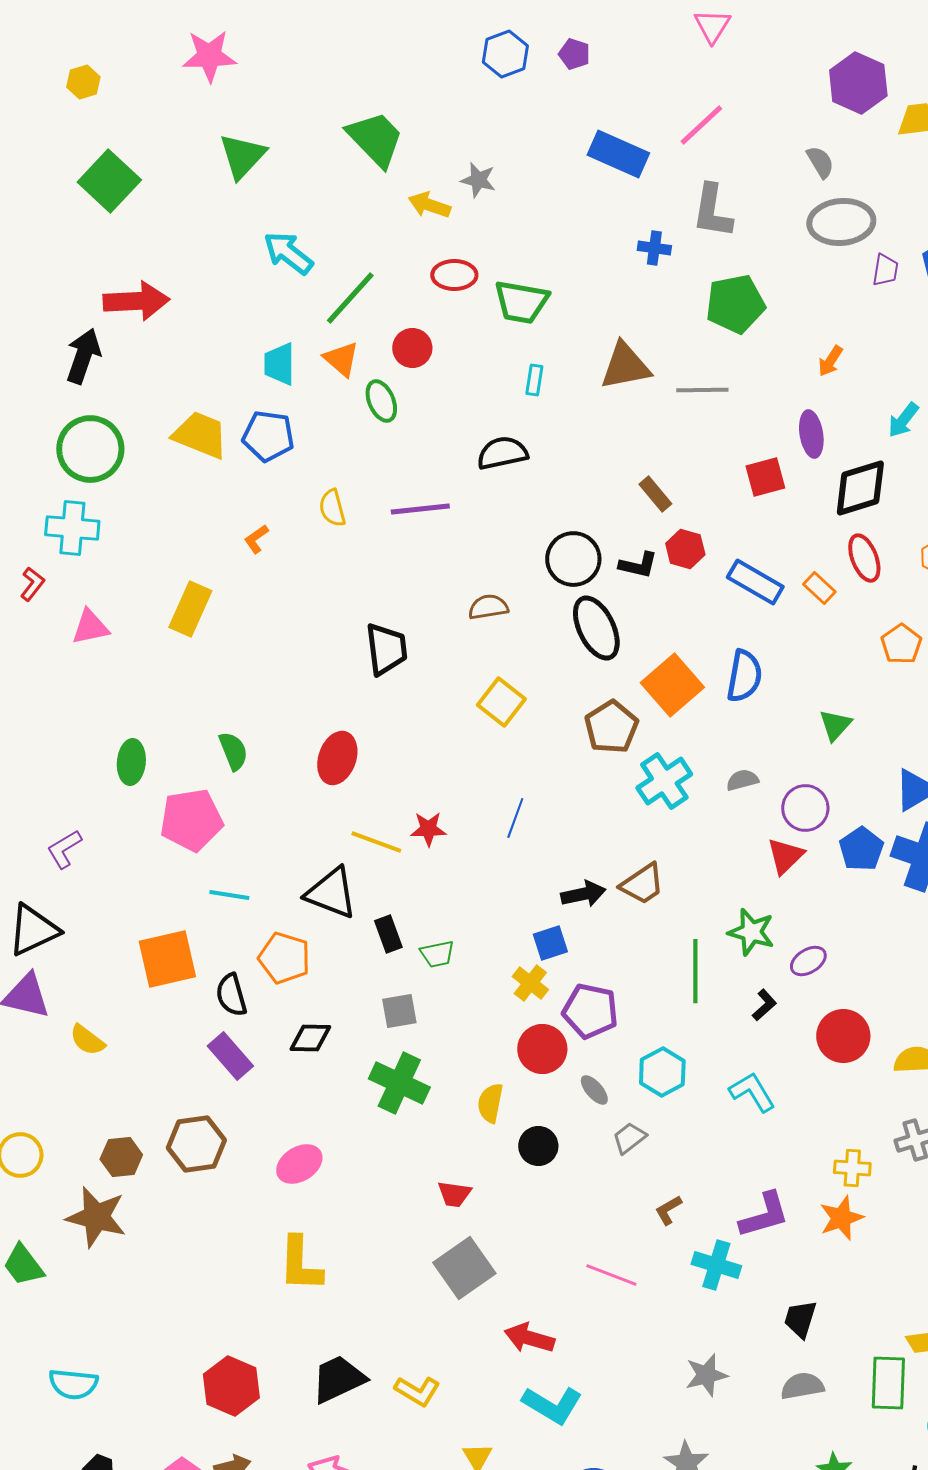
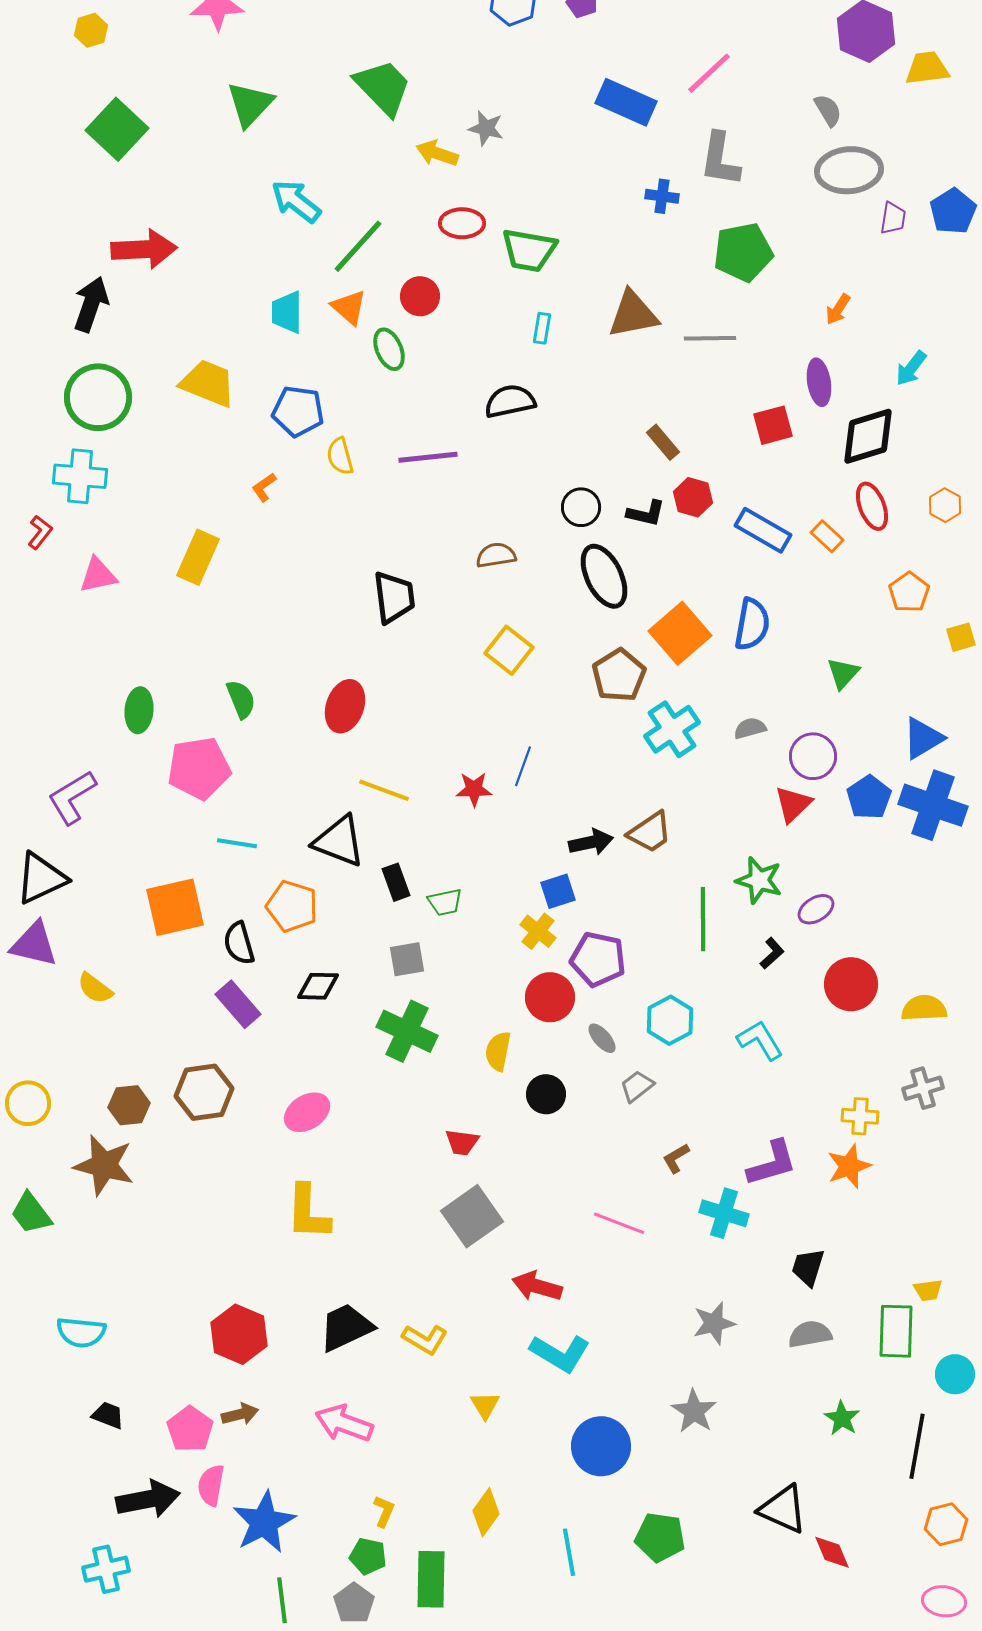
blue pentagon: (268, 436) -> (298, 411), moved
black circle: (573, 559) -> (581, 507), size x0.7
red star: (428, 829) -> (474, 789), moved
purple L-shape: (64, 849) -> (72, 797), size x1.4

